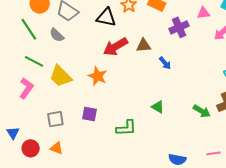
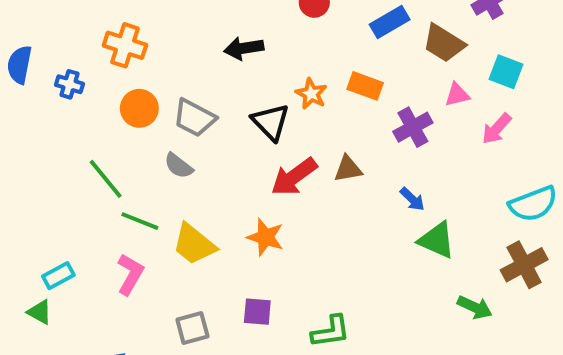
black triangle: (106, 17) -> (271, 122), turned 40
green line: (29, 29) -> (106, 179), moved
blue arrow: (165, 63) -> (412, 199), moved
green triangle: (158, 107) -> (437, 240), moved, size x1.5
green arrow: (202, 111) -> (475, 307), moved

